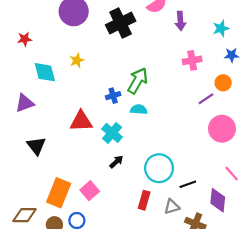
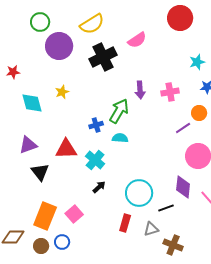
purple arrow: (180, 21) -> (140, 90), moved
purple triangle: (25, 103) -> (28, 145), moved
black triangle: (36, 146) -> (40, 172), moved
purple diamond: (218, 200) -> (183, 187), moved

